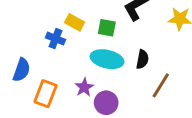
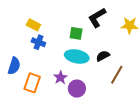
yellow rectangle: (75, 22) -> (33, 25), moved
black semicircle: (142, 59) -> (103, 56), turned -128

